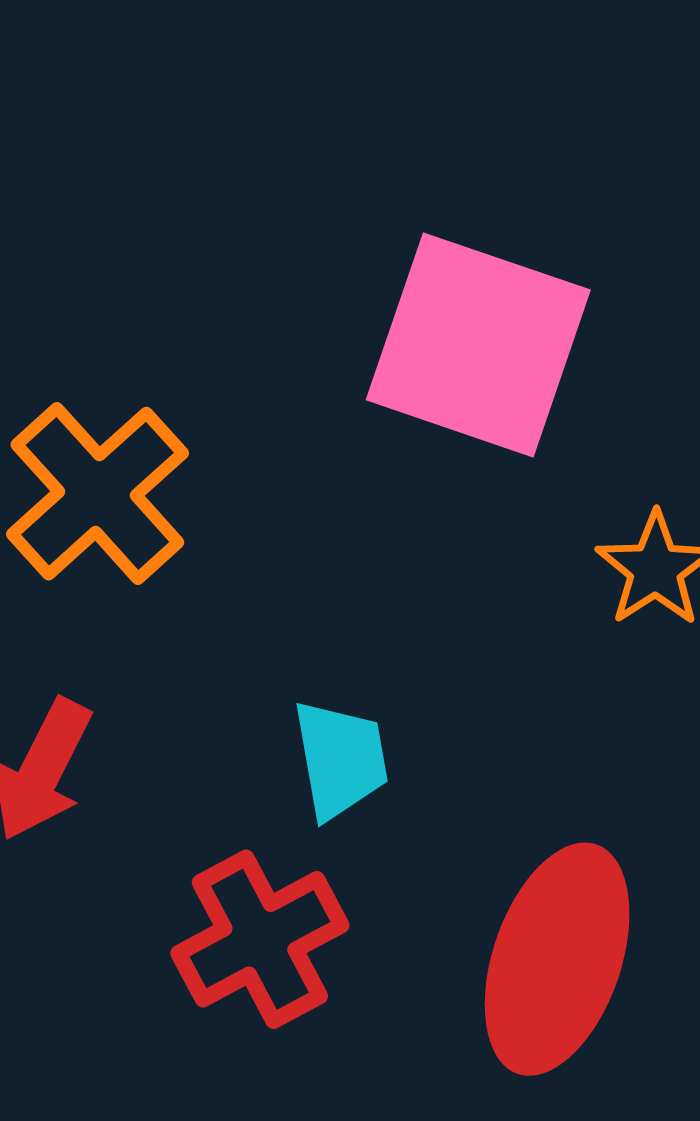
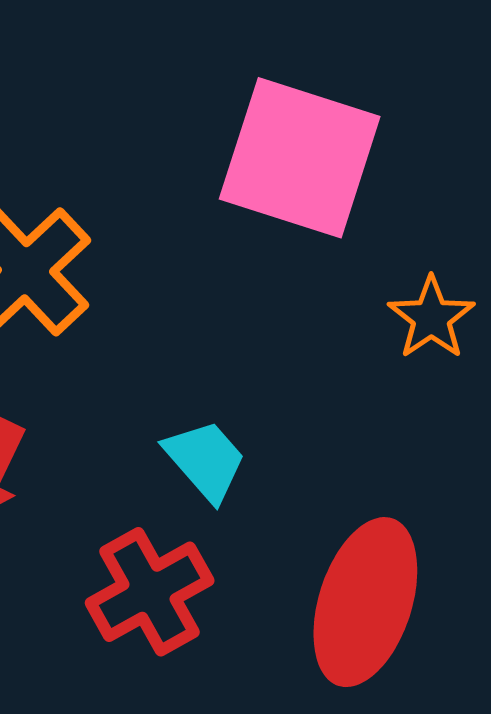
cyan trapezoid: (340, 759) -> (205, 460), turned -30

